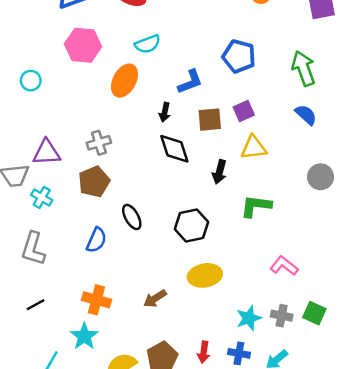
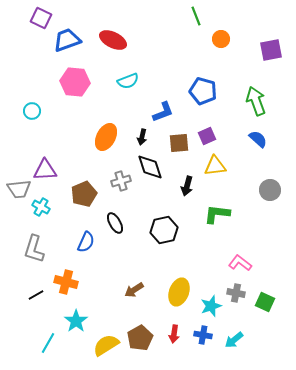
orange ellipse: (124, 81) -> (106, 137), moved
gray cross: (99, 143) -> (121, 181), moved
yellow ellipse: (205, 275) -> (179, 292), moved, turned -60
orange cross: (96, 300) -> (66, 282), moved
gray cross: (282, 316) -> (236, 293), moved

